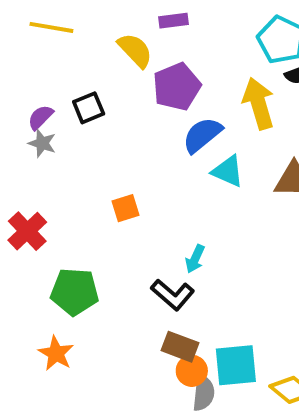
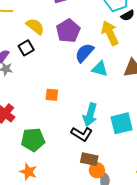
yellow semicircle: (135, 50) -> (35, 26), moved
orange square: (125, 208) -> (52, 95), turned 32
cyan arrow: (195, 259) -> (90, 115), size x1.6
cyan square: (236, 365) -> (122, 123), moved

